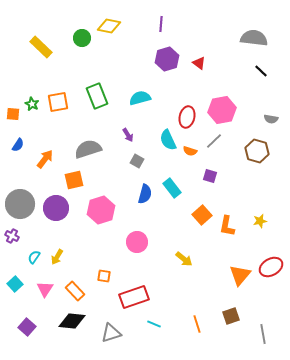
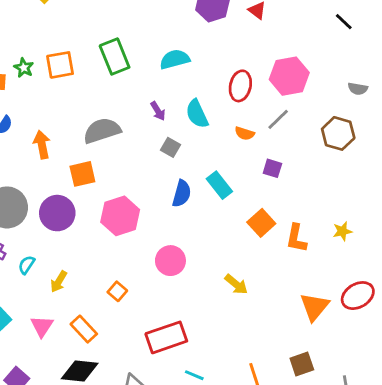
cyan semicircle: (168, 140) -> (197, 114), moved
orange arrow: (45, 159) -> (42, 145), turned -48
cyan semicircle: (34, 257) -> (27, 265), moved
orange square: (104, 276) -> (117, 291), moved, turned 32

